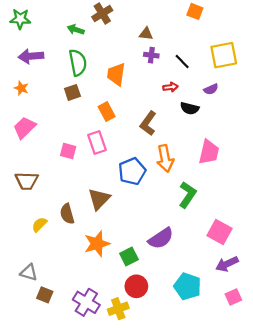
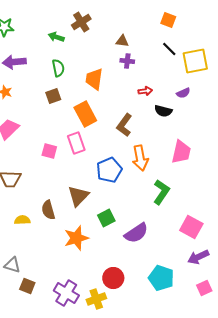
black line: (182, 62) -> (169, 49), moved
green semicircle: (78, 63) -> (58, 68), size x0.7
orange rectangle: (107, 112) -> (85, 114), size x1.4
yellow semicircle: (39, 225) -> (22, 220), turned 42
green square: (129, 256) -> (106, 218), moved

